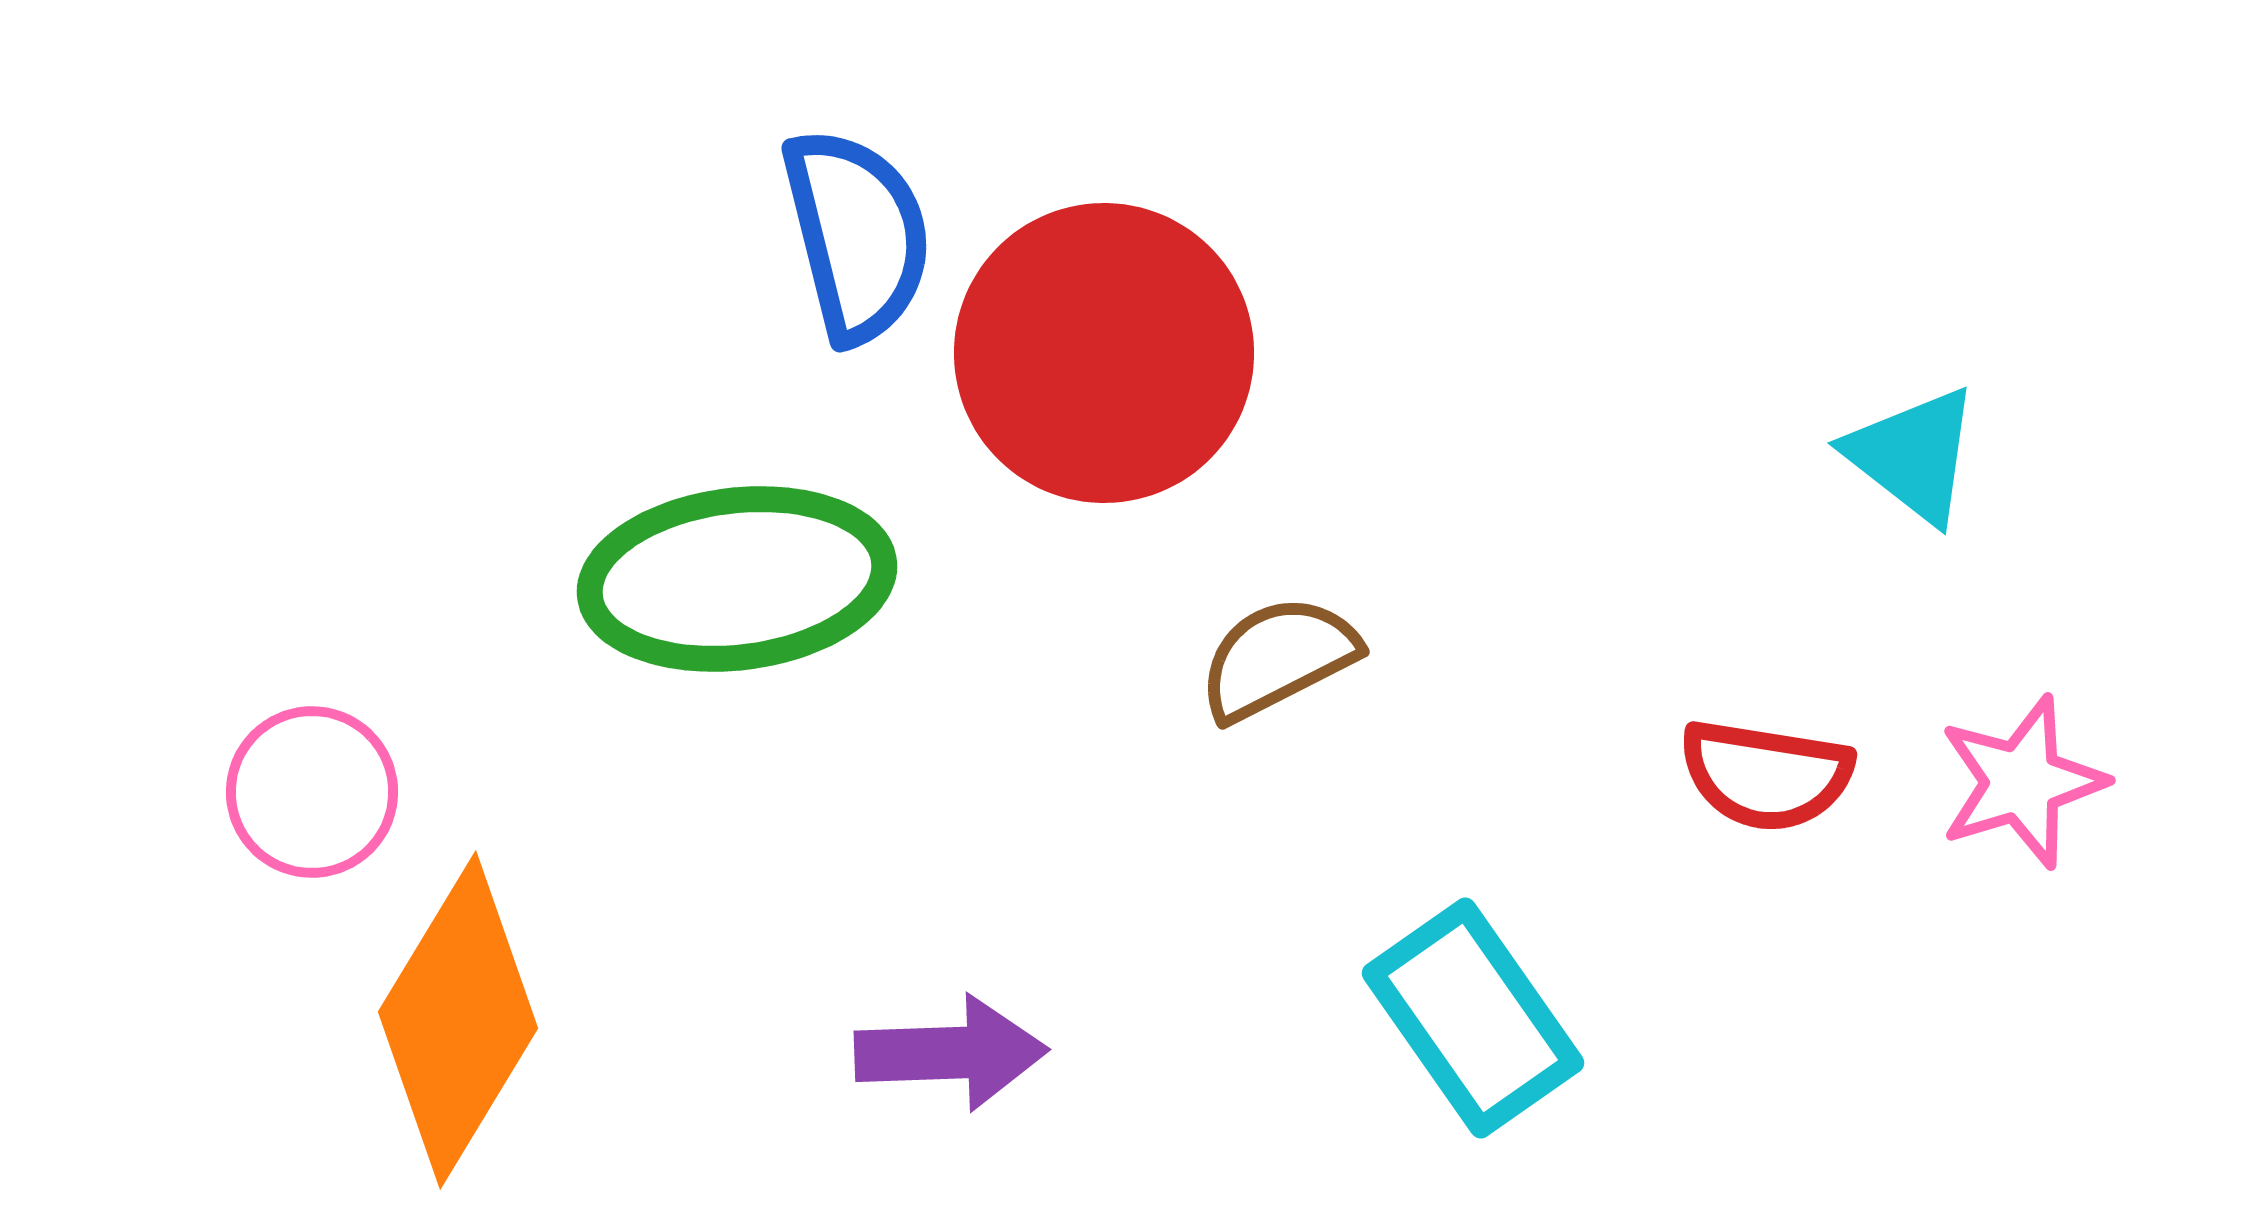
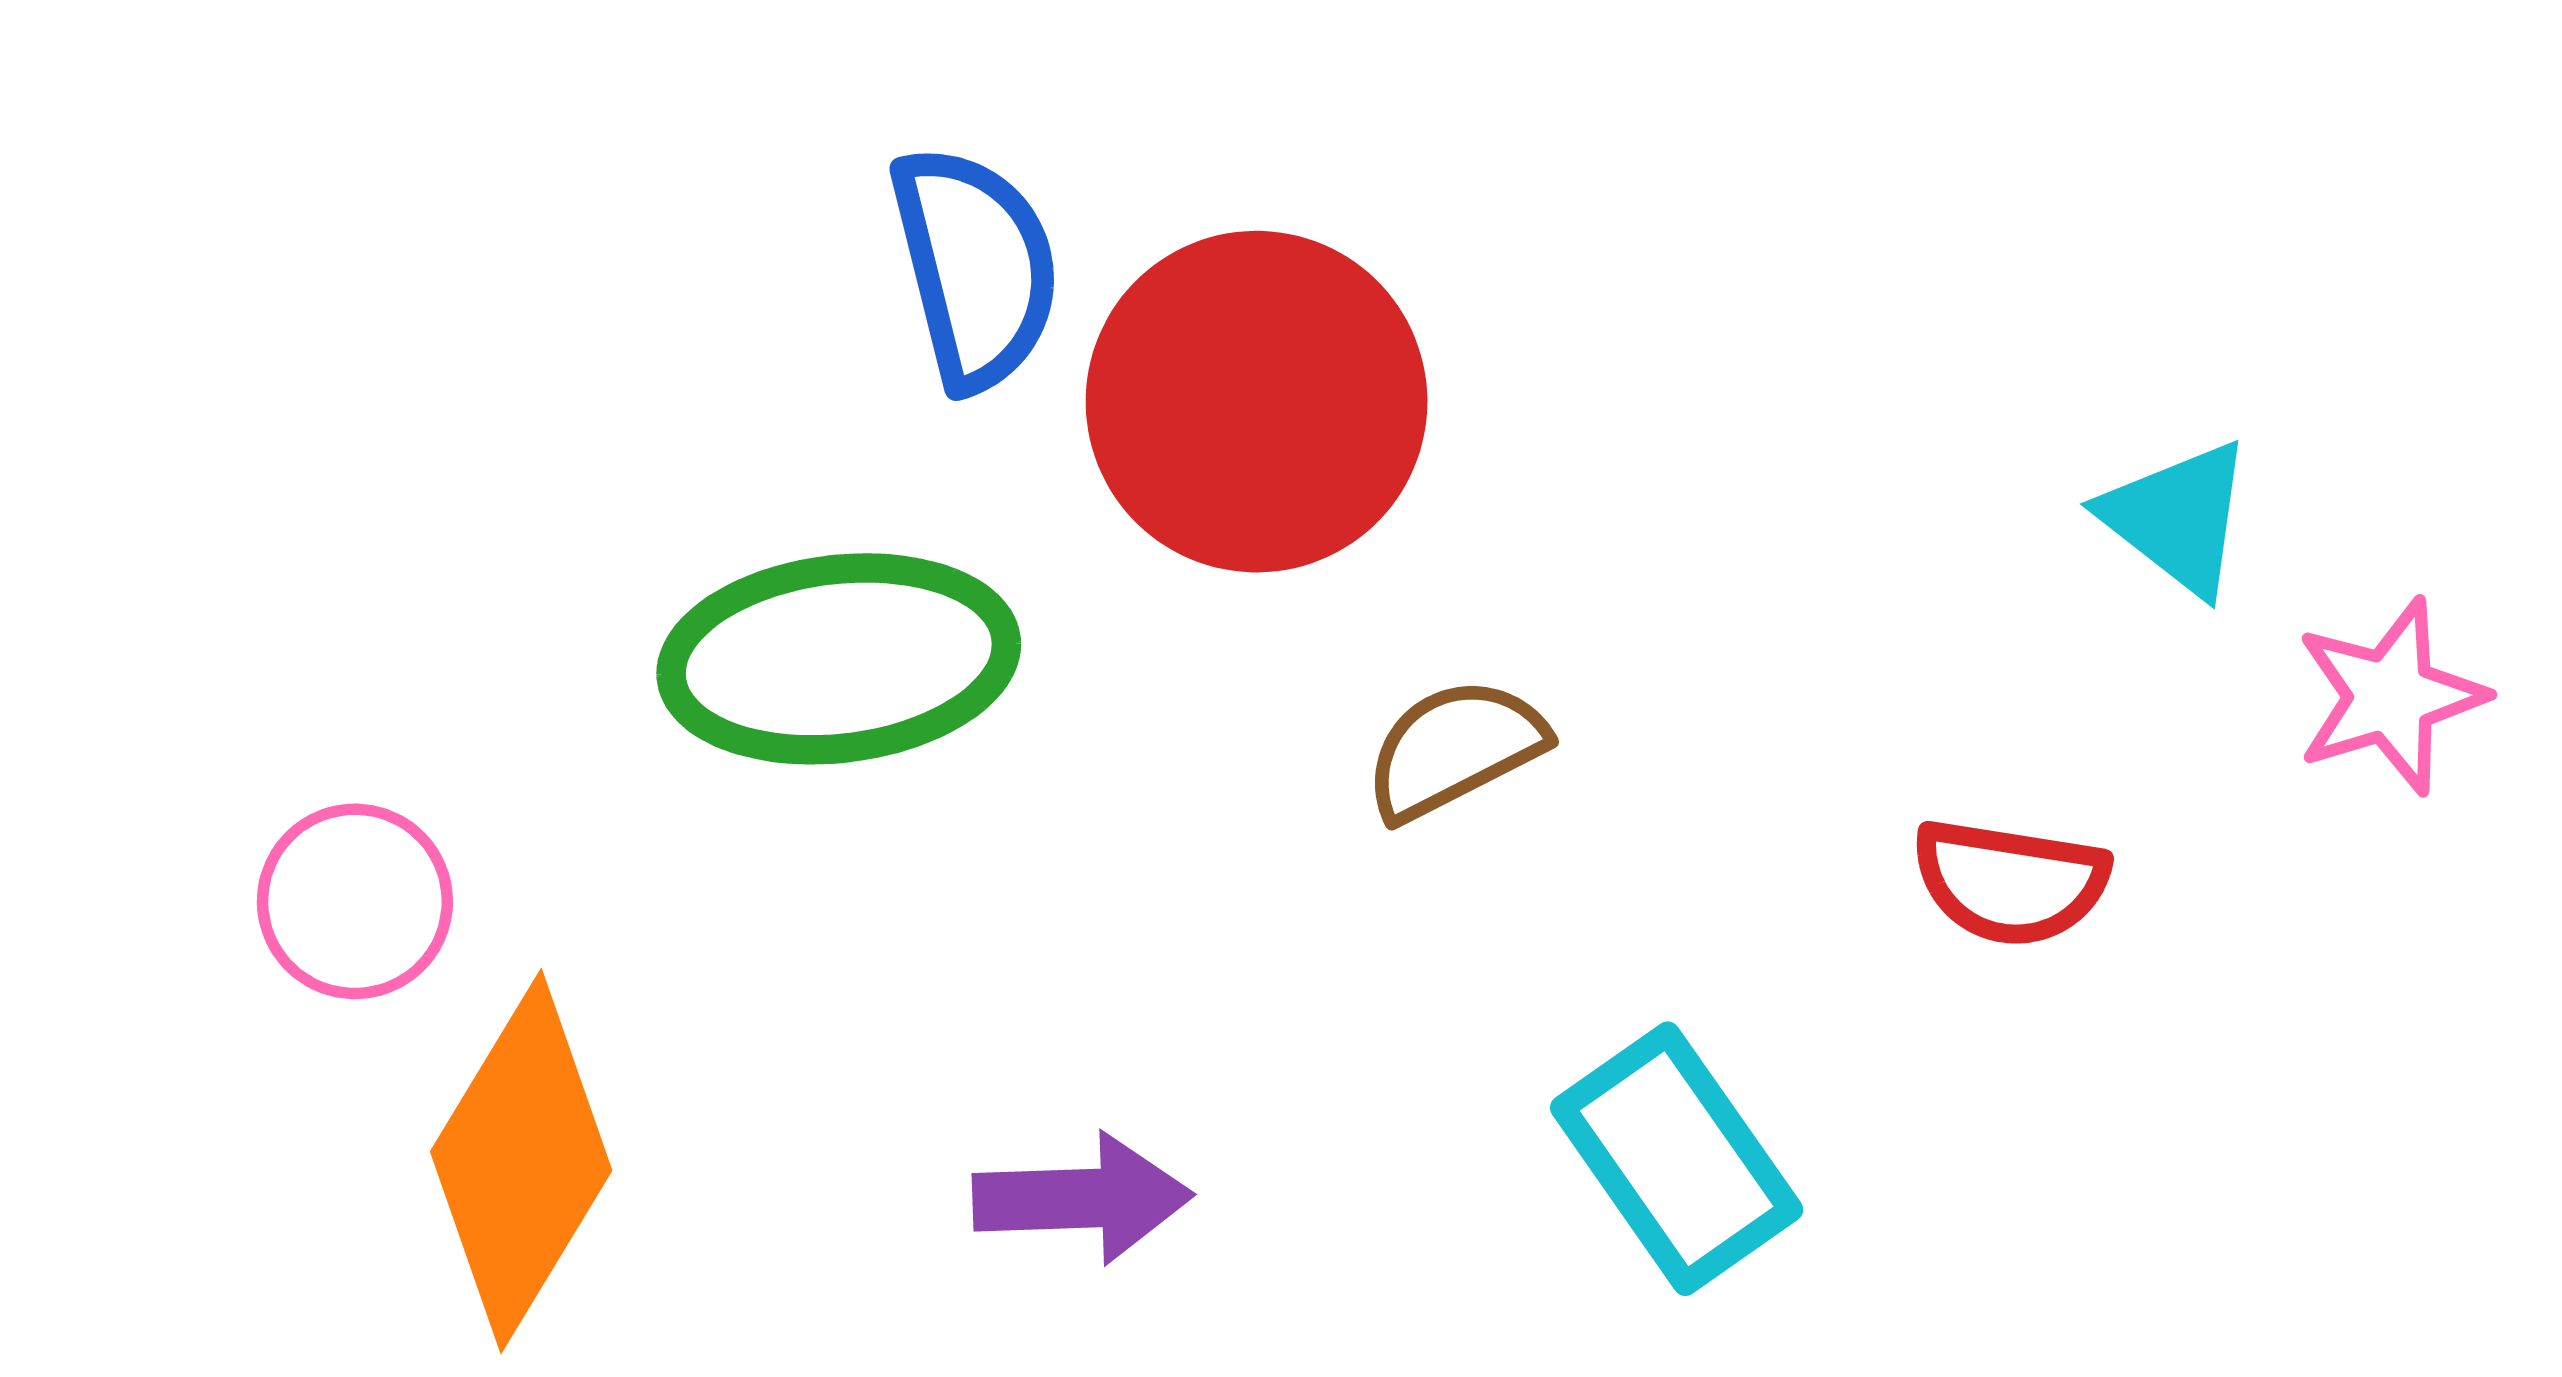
pink star: (2022, 782) -> (2390, 696), moved

